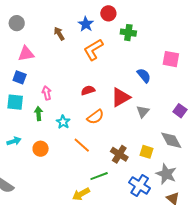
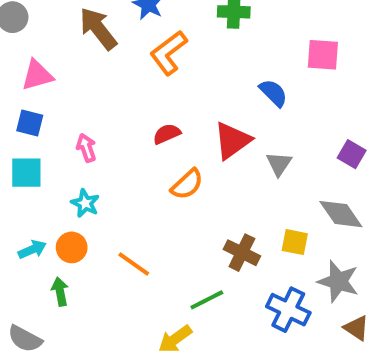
brown arrow: (59, 34) -> (98, 29), size x1.6
green arrow: (39, 114) -> (60, 292), moved
cyan star: (63, 122) -> (85, 203), moved
orange line: (82, 145) -> (134, 264), moved
orange circle: (41, 149) -> (72, 247), moved

